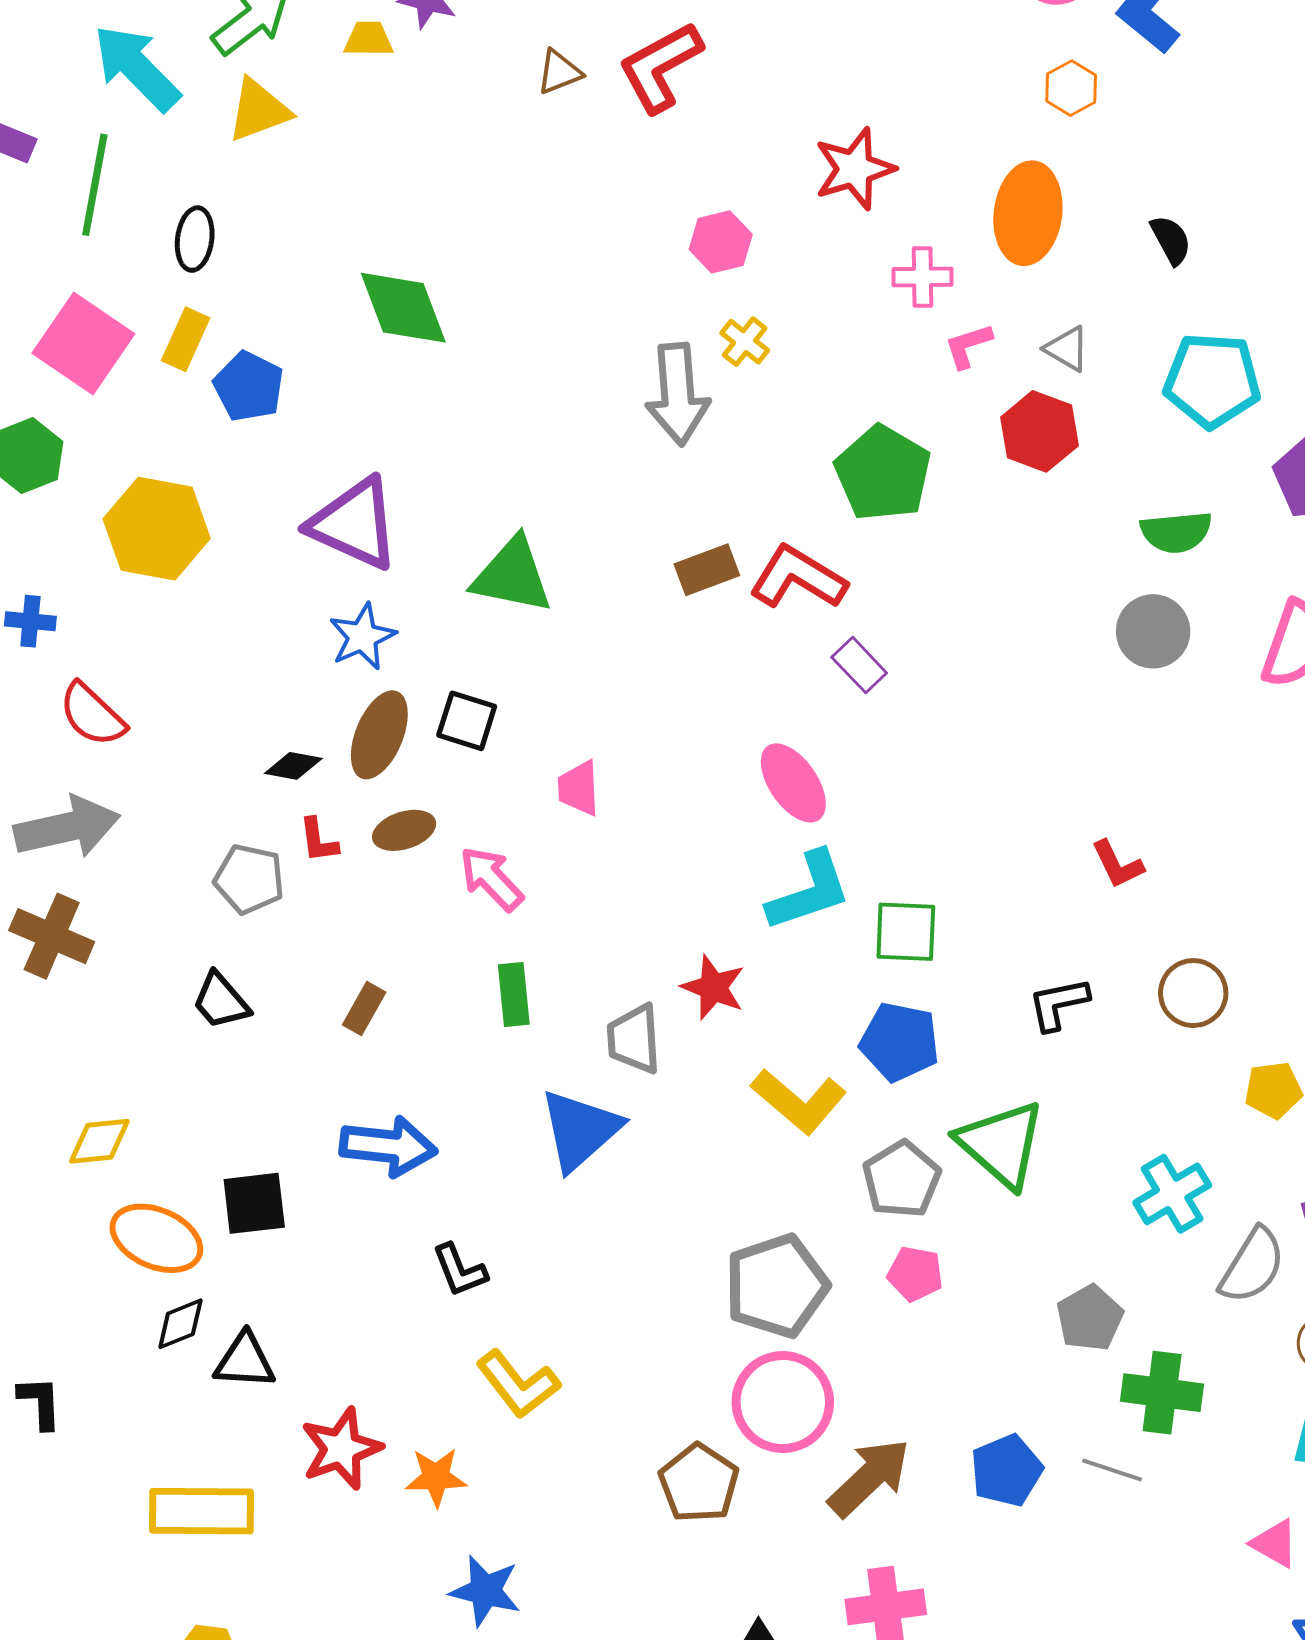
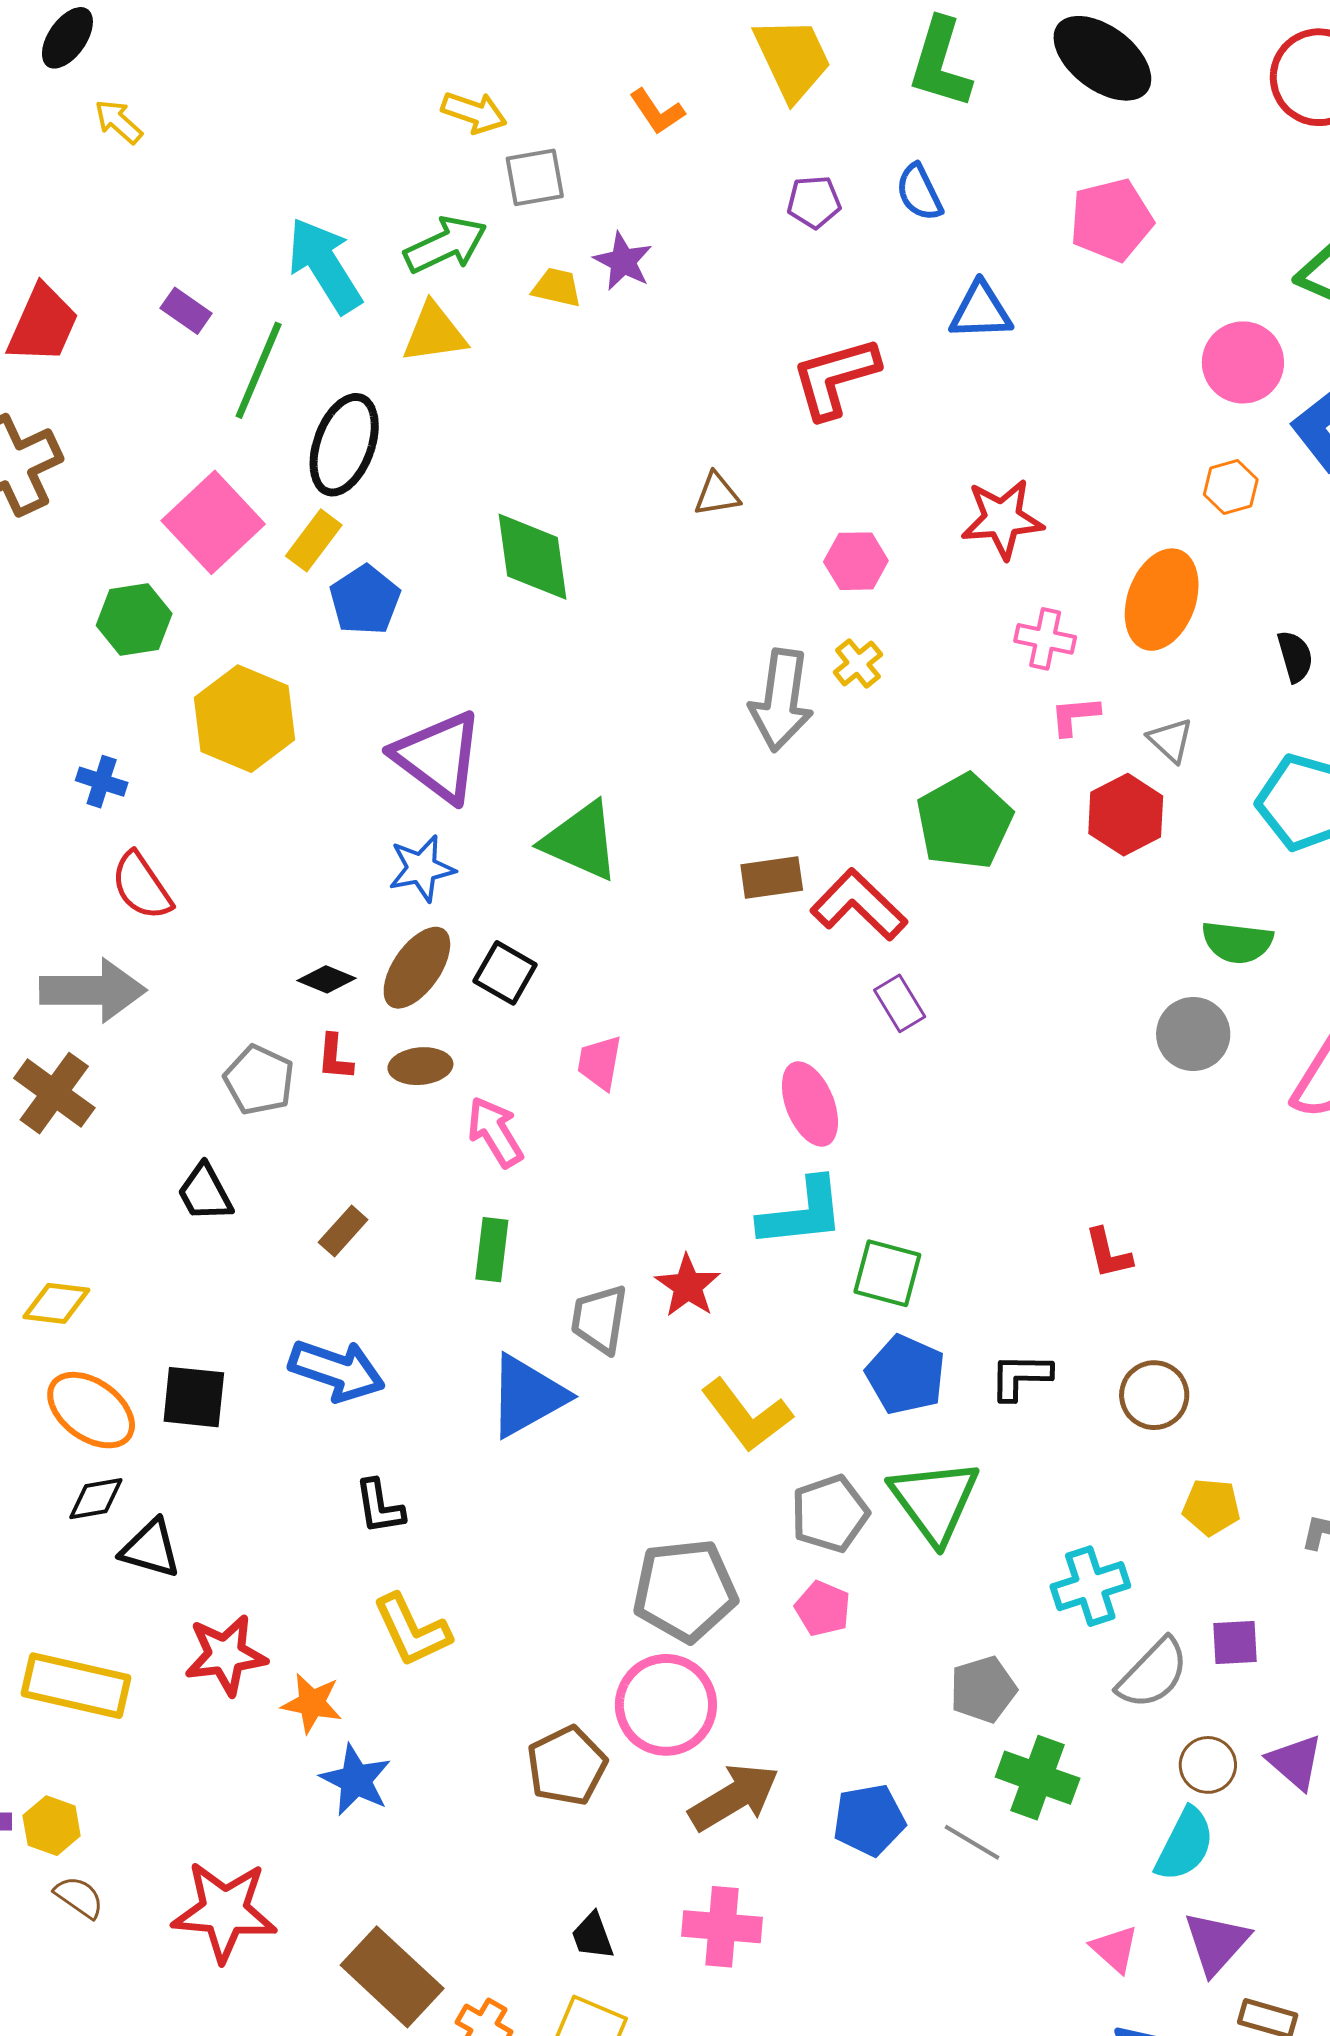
brown triangle: (559, 72) -> (717, 494), moved
black ellipse: (195, 239) -> (344, 445), size x1.6
blue pentagon: (900, 1042) -> (906, 1375), moved
blue star: (485, 1591) -> (356, 1780), moved

